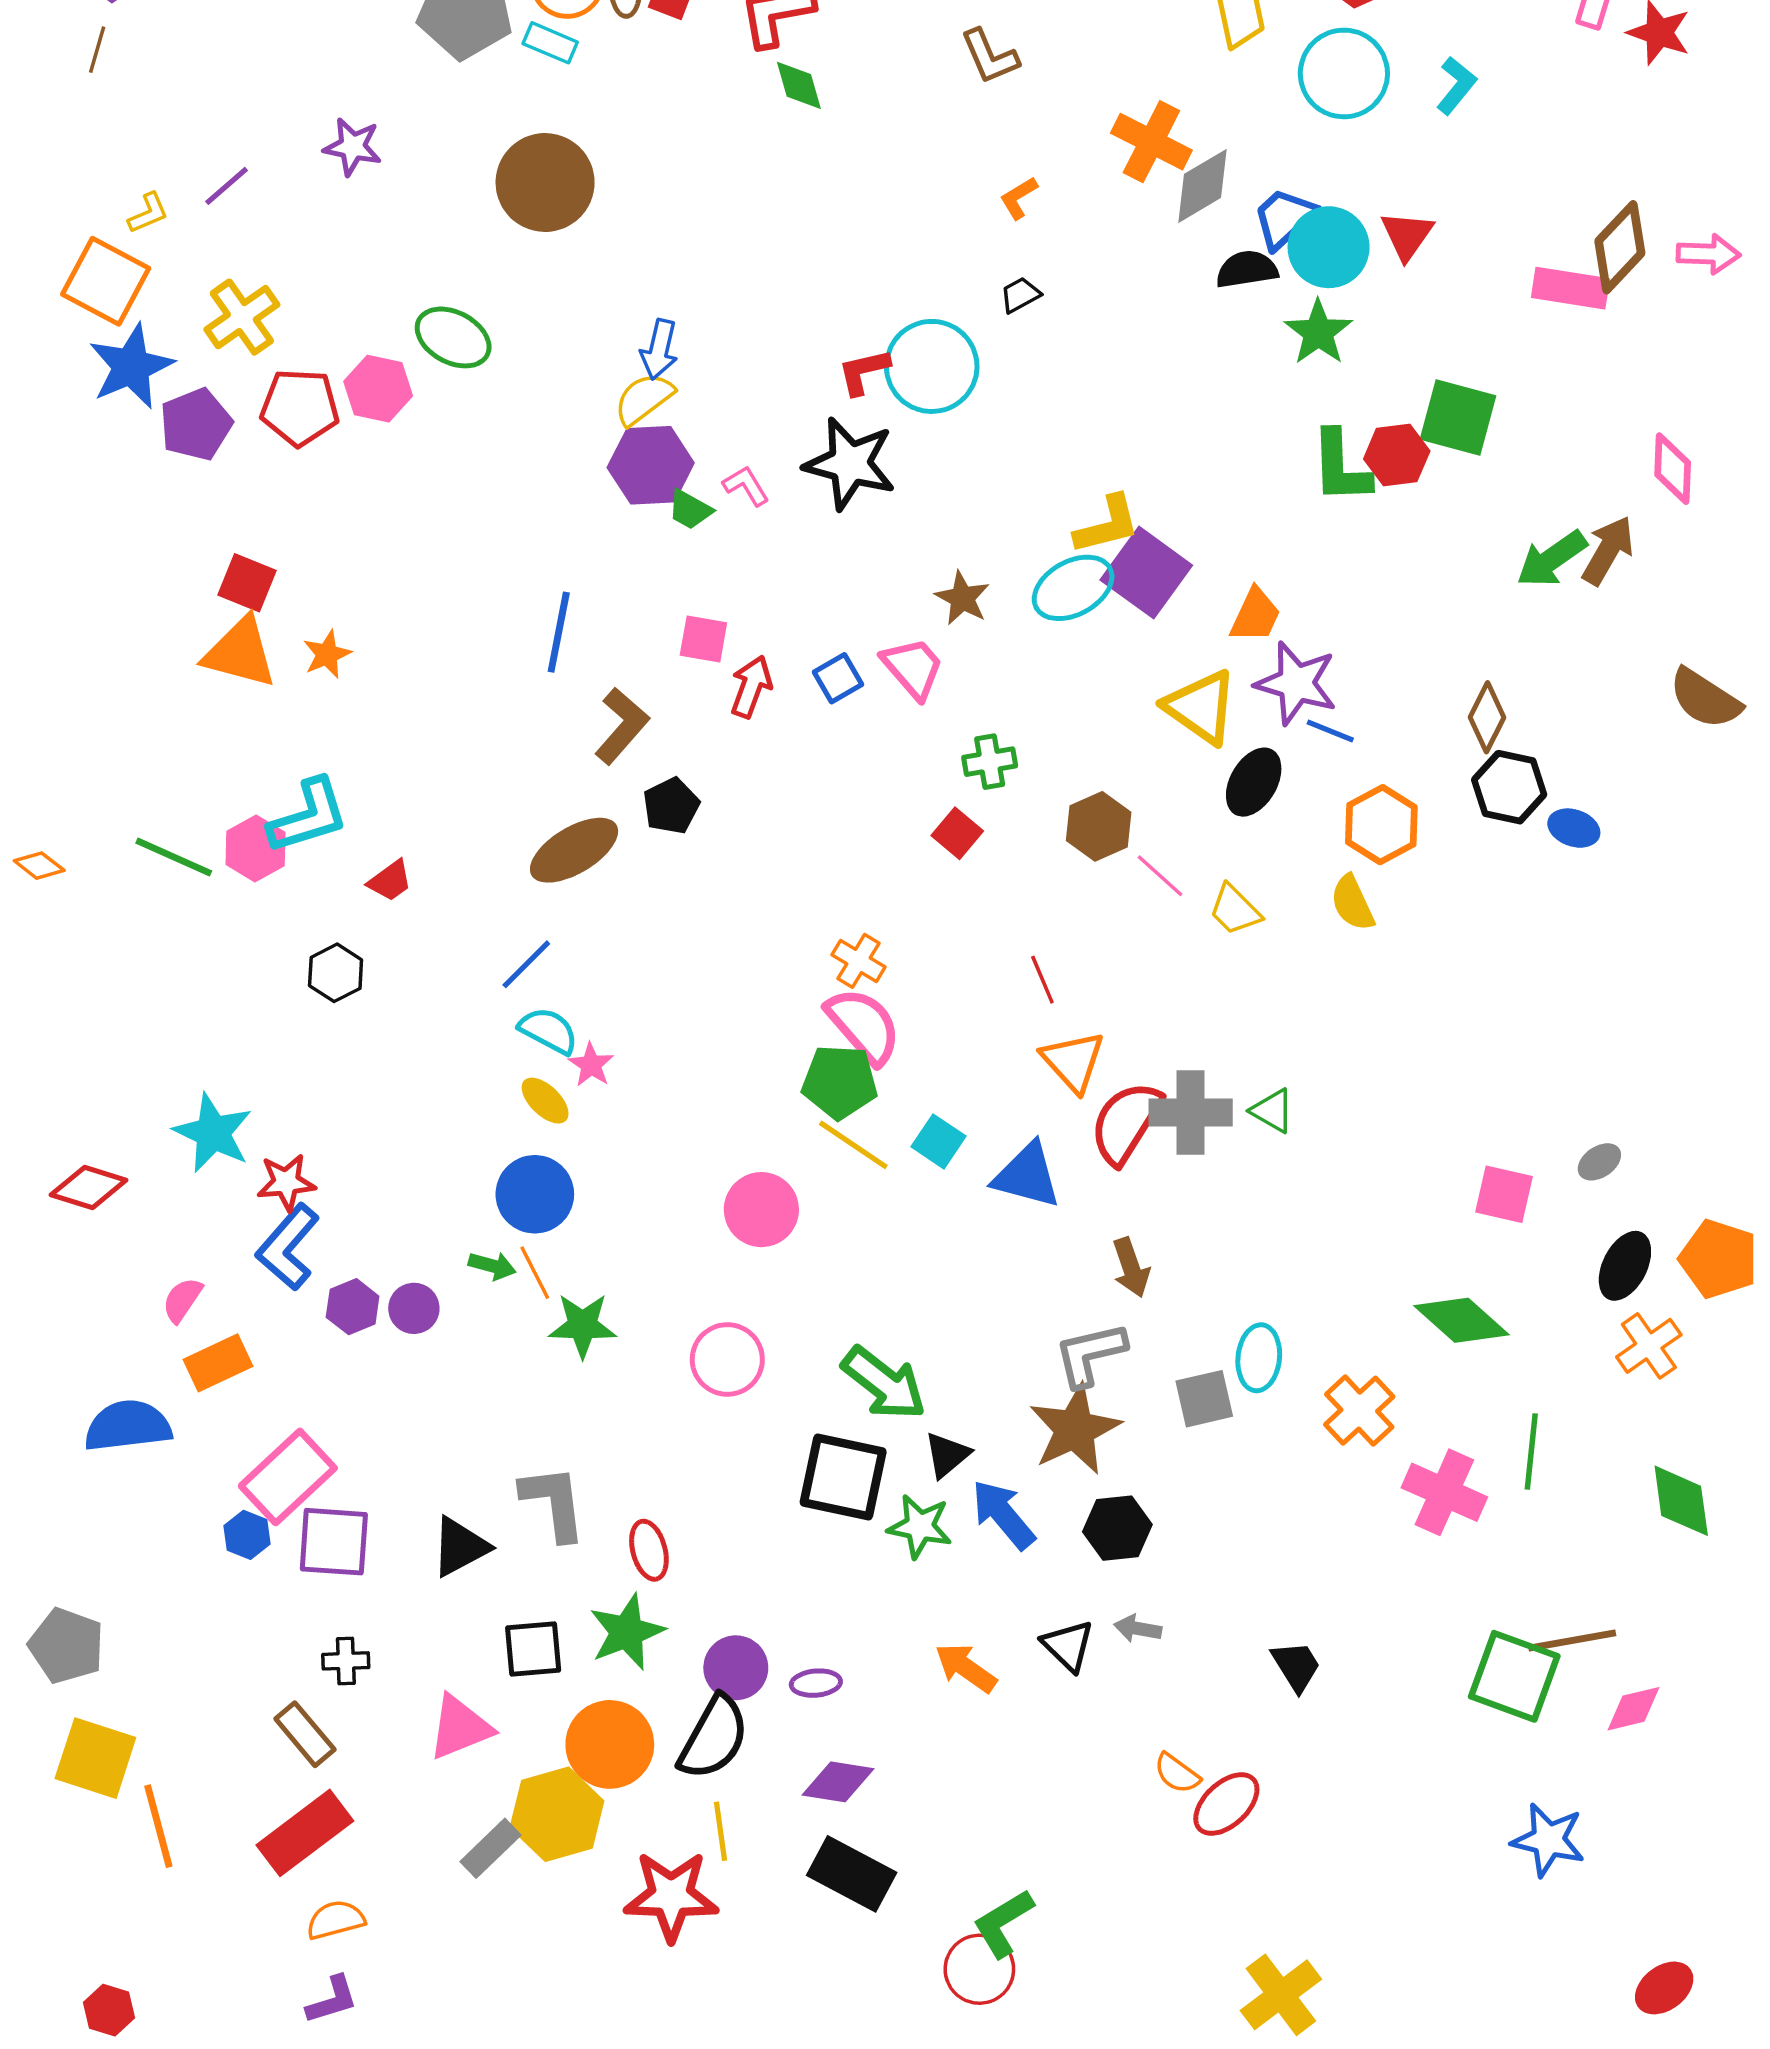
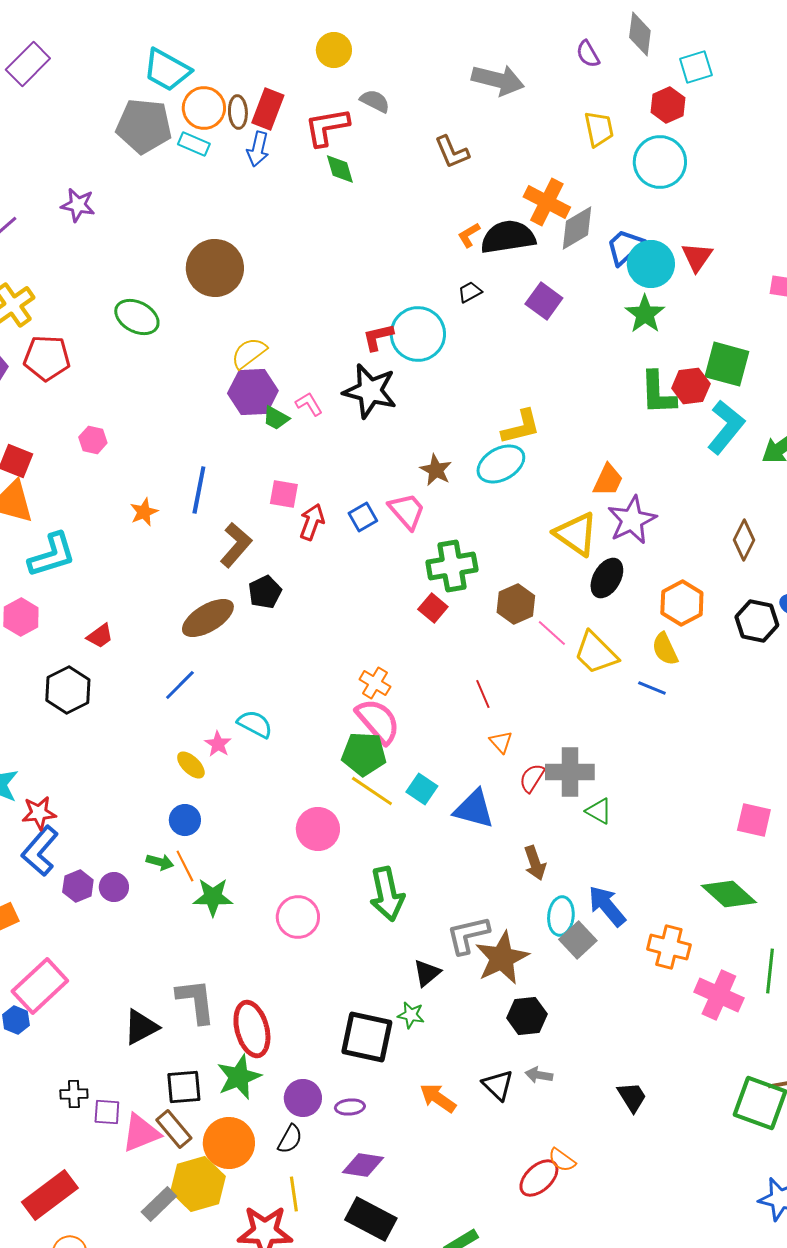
cyan L-shape: (1456, 85) -> (726, 427), moved, size x1.6
brown circle: (545, 182) -> (215, 268), moved
black semicircle: (1247, 269) -> (508, 237), moved, size x1.5
blue arrow: (659, 349) -> (258, 149), moved
pink hexagon: (378, 389) -> (93, 440), moved, size x0.7
purple square: (1146, 573) -> (544, 301), moved, size x0.7
orange star: (327, 654) -> (144, 512), moved
purple star: (1296, 683) -> (632, 520), turned 30
blue line: (1330, 731) -> (652, 688), moved
green cross: (990, 762) -> (452, 566), size x1.6
black hexagon: (1509, 787) -> (757, 621), moved
cyan L-shape: (308, 816) -> (52, 555), moved
yellow trapezoid: (1235, 910) -> (596, 653), size x1.4
black hexagon: (336, 973) -> (68, 690), size x1.4
cyan semicircle: (548, 1031) -> (255, 724), moved
orange triangle: (1073, 1061) -> (501, 742), size x0.6
green triangle: (1272, 1111) -> (599, 811), moved
red semicircle: (1126, 1123) -> (532, 778), size x0.6
blue circle: (535, 1194) -> (185, 820), size x0.7
gray L-shape: (1090, 1354) -> (468, 935), moved
cyan ellipse: (1259, 1358) -> (561, 916), moved
green arrow: (884, 1383) -> (387, 894), moved, turned 40
gray square: (1204, 1399) -> (578, 940), turned -30
orange cross: (1359, 1411) -> (669, 947), turned -33
black square: (843, 1477) -> (367, 1037), moved
blue arrow: (1003, 1514) -> (607, 906), moved
green star: (920, 1526) -> (411, 1015), size x0.7
purple square: (334, 1542) -> (107, 1112), moved, size x0.6
red ellipse: (649, 1550) -> (252, 1029), size x1.6
brown rectangle: (305, 1734) -> (174, 1129), moved
black semicircle: (714, 1738) -> (290, 1139), size x0.6
red ellipse: (1226, 1804) -> (539, 1178), moved

